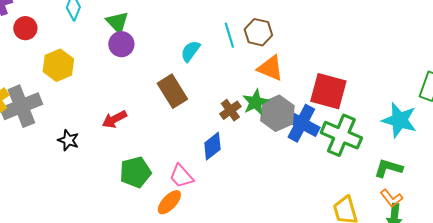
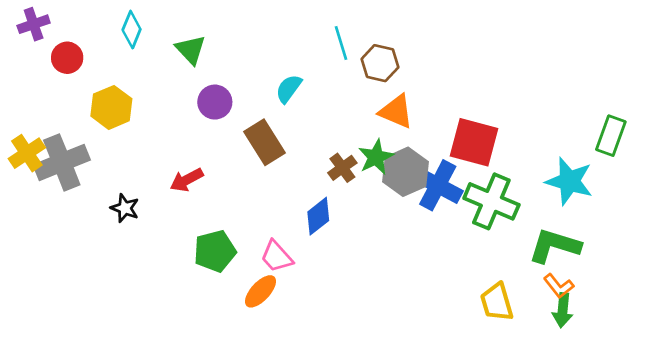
cyan line: (229, 35) -> (341, 43), moved
purple circle: (121, 44) -> (215, 102), moved
green L-shape: (388, 168) -> (555, 246), size x1.4

